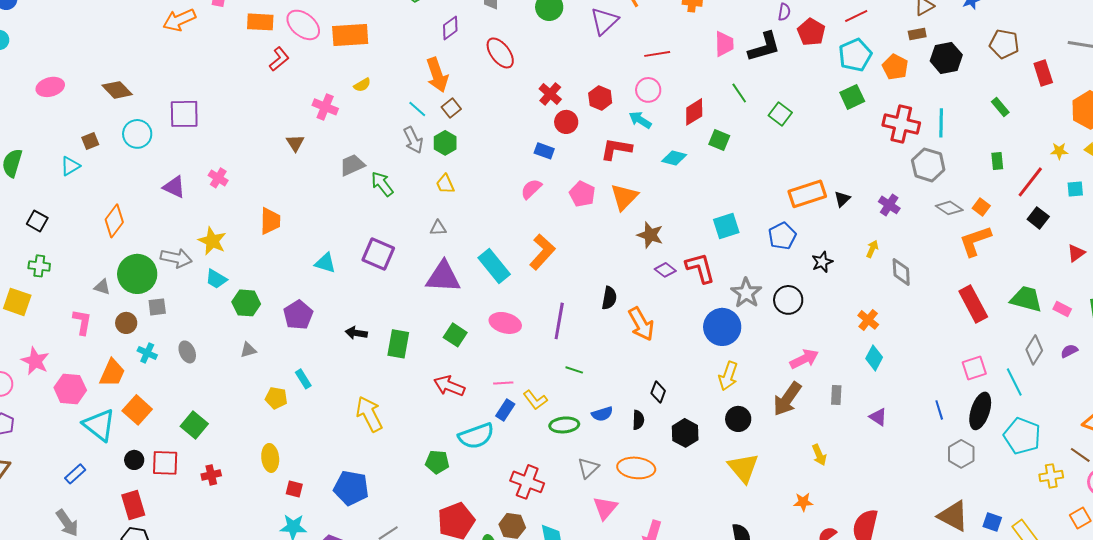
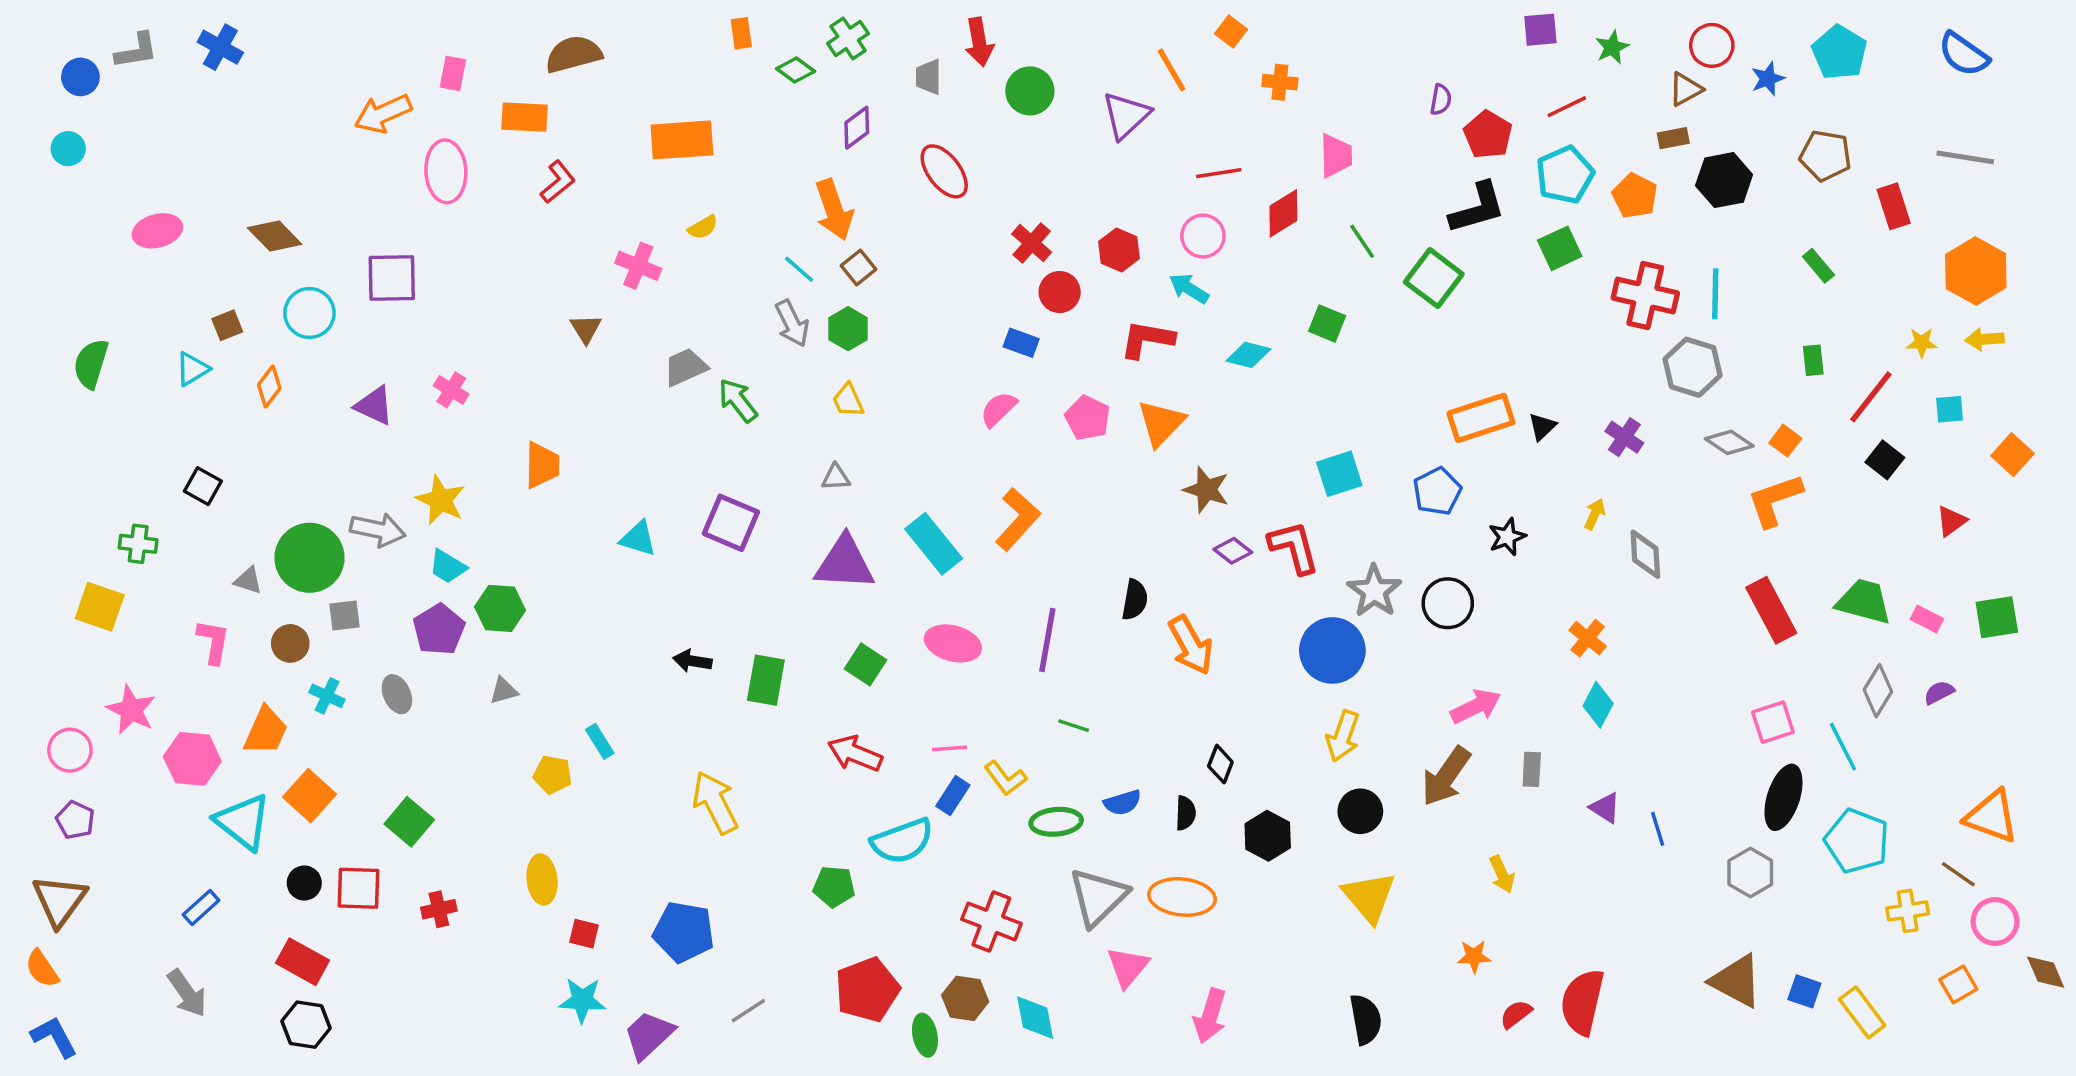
pink ellipse: (303, 25) -> (446, 171), moved, turned 48
black L-shape: (764, 47) -> (1477, 208), moved
red diamond: (694, 112) -> (1283, 213), moved
green square: (780, 114) -> (1434, 278), size x1.4
black square: (37, 221) -> (203, 486), moved
orange diamond: (114, 221) -> (269, 386), moved, size x0.7
purple pentagon: (298, 315) -> (439, 629), moved
blue line: (939, 410) -> (1658, 829), moved
gray triangle: (588, 468) -> (1098, 897), size x1.6
red rectangle: (133, 505) -> (302, 962), turned -44

